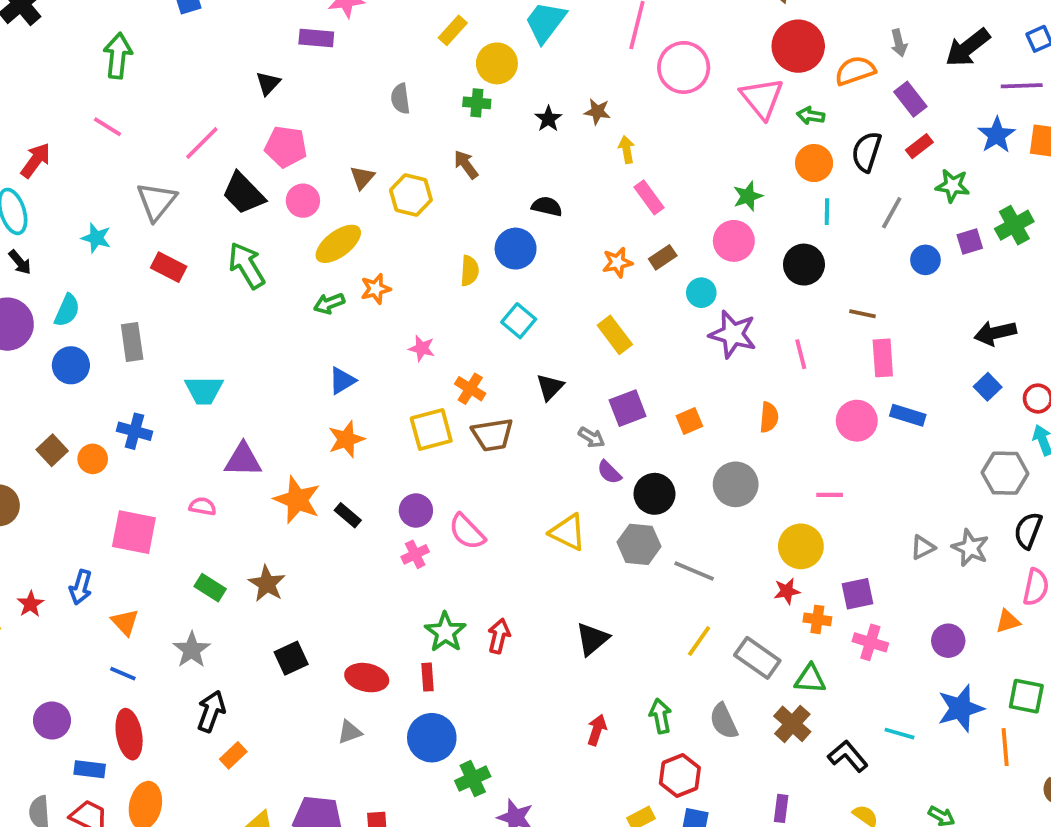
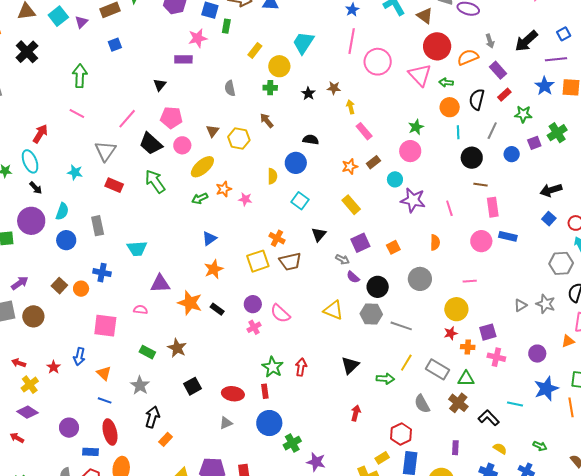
black circle: (804, 265) -> (472, 158), moved
pink star: (422, 348) -> (245, 199), moved
green arrow: (661, 716) -> (385, 379), moved, turned 108

